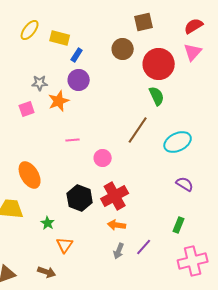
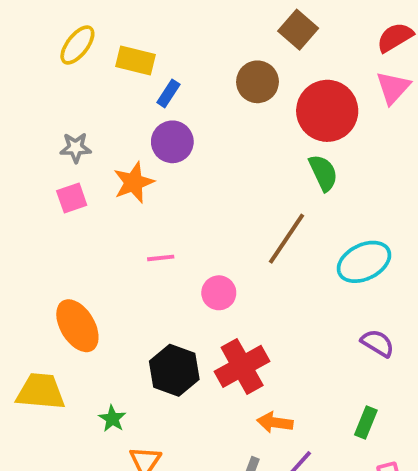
brown square: (144, 22) -> (298, 30), turned -36
gray star: (40, 83) -> (76, 148), moved
orange arrow: (117, 225) -> (275, 423), moved

